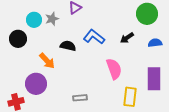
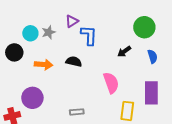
blue L-shape: (94, 37) -> (89, 35), moved, turned 55
blue semicircle: (155, 43) -> (152, 56), turned 80
black semicircle: (68, 46) -> (74, 62), moved
orange arrow: (47, 61) -> (44, 65), moved, turned -42

